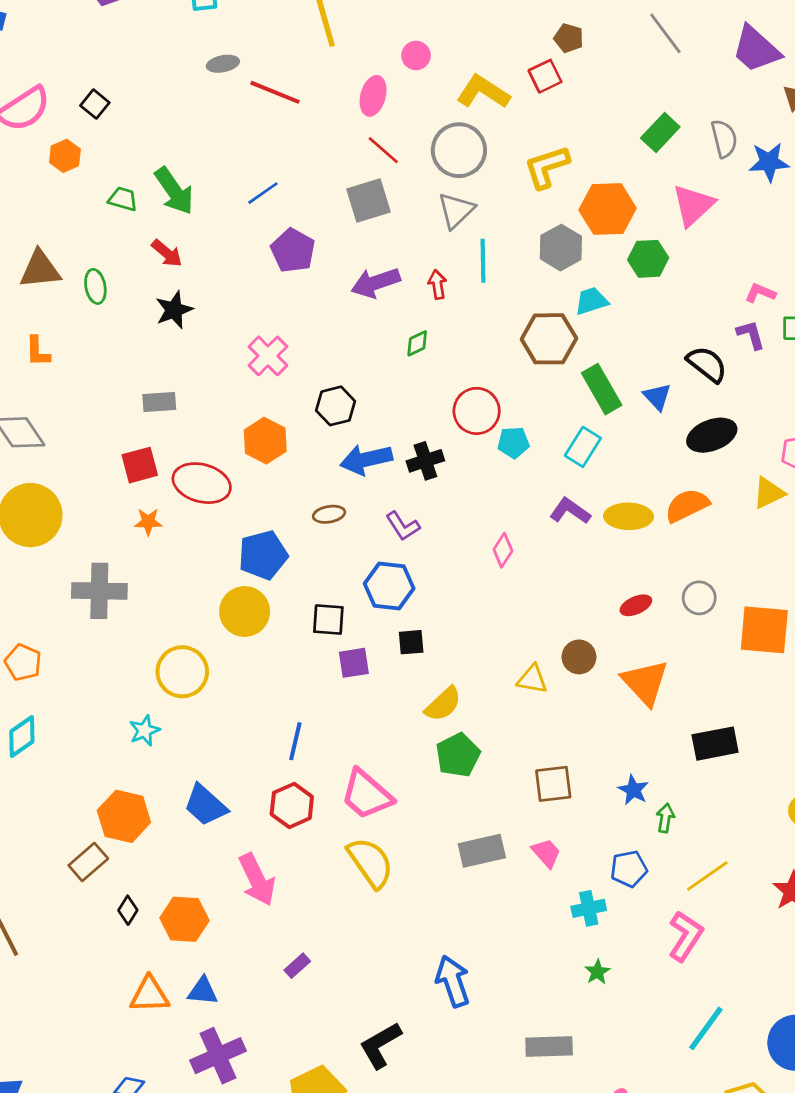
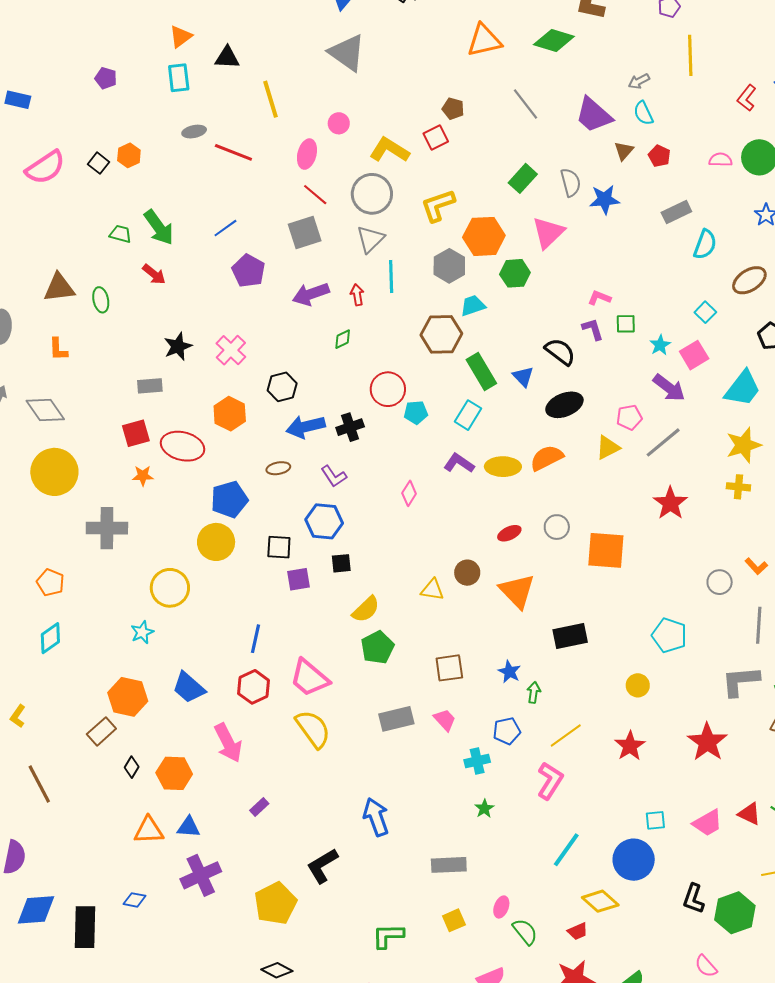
orange hexagon: (65, 156) -> (129, 155), moved
black star: (174, 310) -> (178, 346), moved

